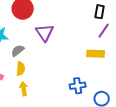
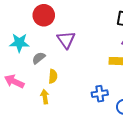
yellow semicircle: (21, 69) -> (53, 76), moved

